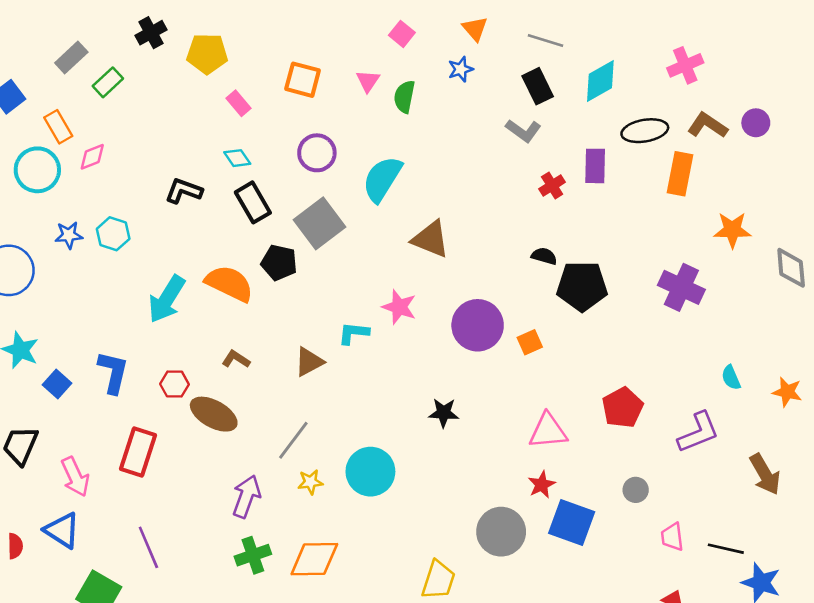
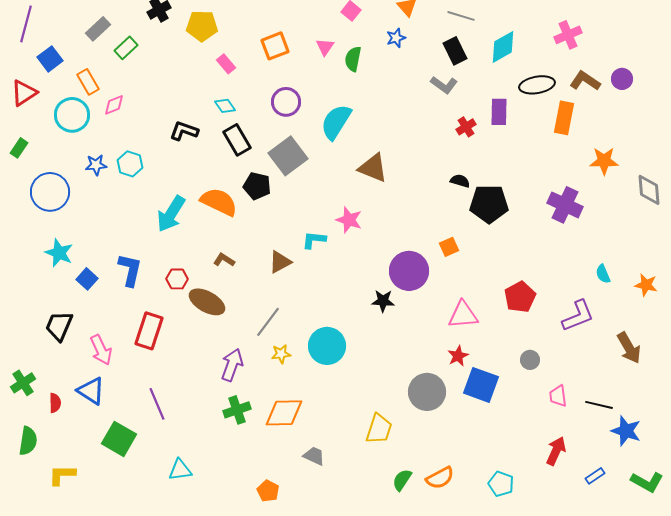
orange square: (303, 80) -> (275, 46), turned -36
purple circle: (478, 325) -> (409, 271), moved

